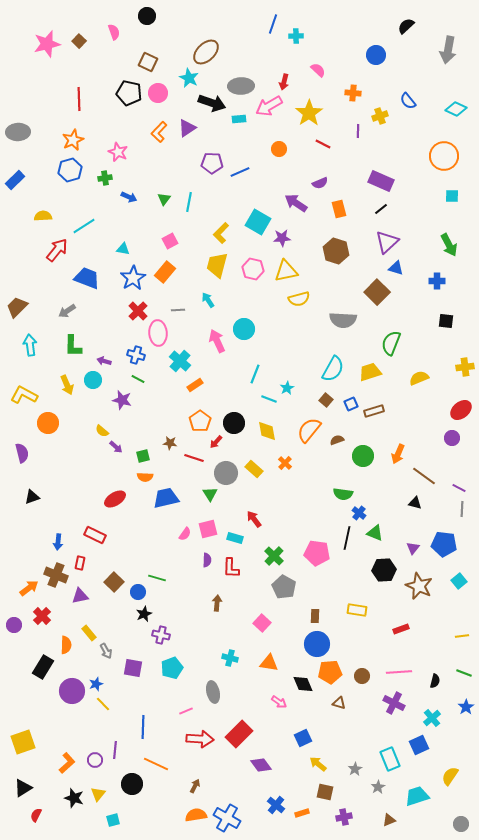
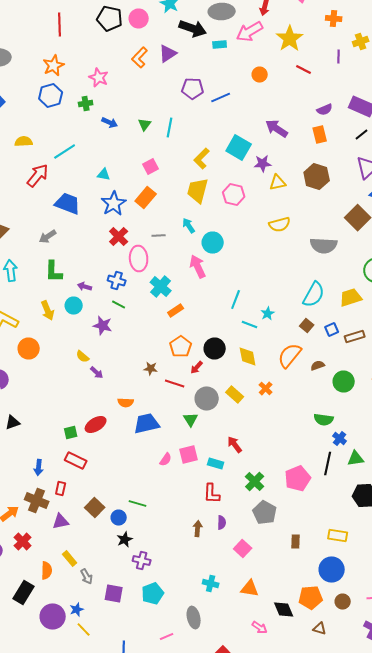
purple semicircle: (320, 183) -> (325, 110), moved
yellow triangle: (286, 271) -> (278, 182), moved, size x0.7
cyan circle: (244, 329) -> (213, 242), moved
green square: (143, 456) -> (71, 432), moved
green triangle: (375, 533) -> (356, 458), turned -30
pink pentagon: (317, 553) -> (298, 478), turned -30
purple semicircle: (207, 560) -> (222, 522), moved
blue circle: (317, 644) -> (332, 570), moved

